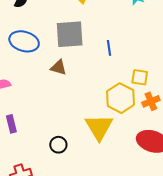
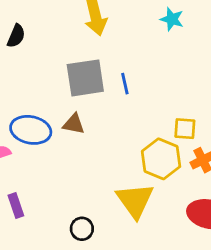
blue ellipse: (24, 41) -> (31, 130), moved
blue line: (109, 48) -> (125, 84), moved

